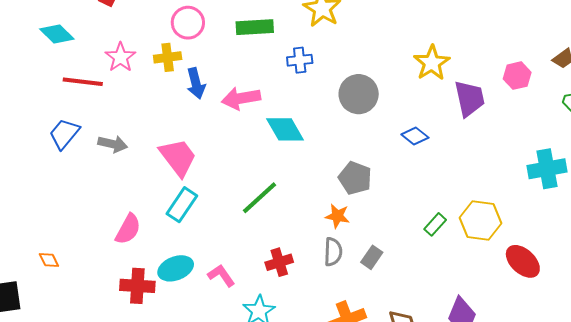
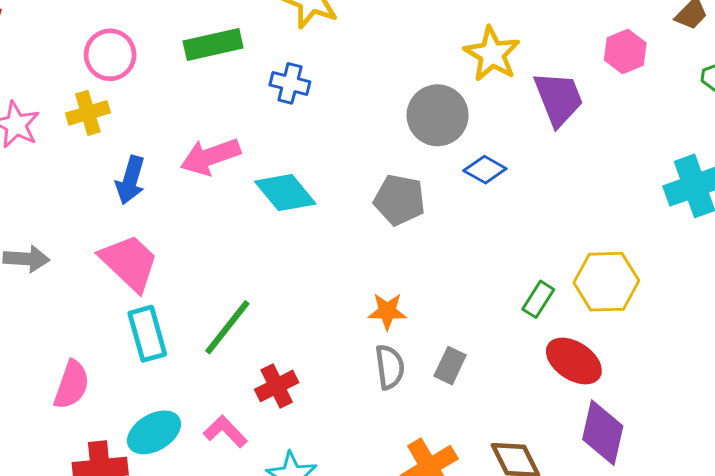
blue cross: (300, 60) -> (290, 83), turned 30
blue arrow: (196, 83) -> (130, 180), moved, turned 40
gray circle: (359, 94) -> (438, 115), moved
gray pentagon: (355, 178) -> (399, 200), moved
green line: (259, 198) -> (227, 327), moved
cyan rectangle: (182, 205) -> (147, 334), turned -40
red ellipse: (523, 261) -> (574, 361), moved
red cross: (279, 262) -> (277, 386), moved

